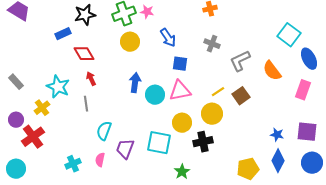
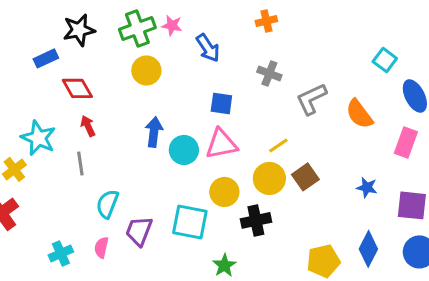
cyan square: (289, 35) -> (385, 60), size x0.7
blue arrow: (168, 38) -> (208, 48), moved
brown square: (241, 96) -> (305, 177), moved
blue star: (277, 135) -> (367, 187), moved

